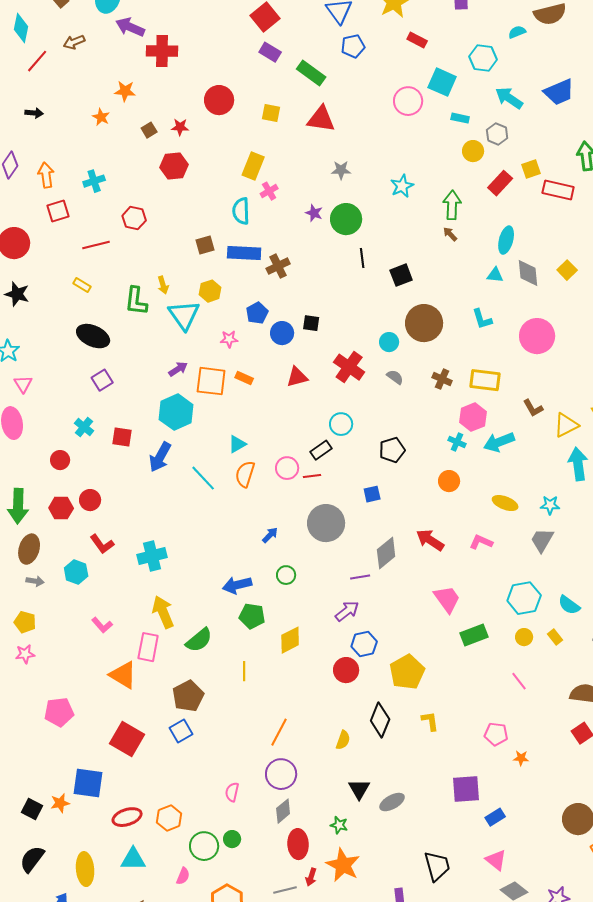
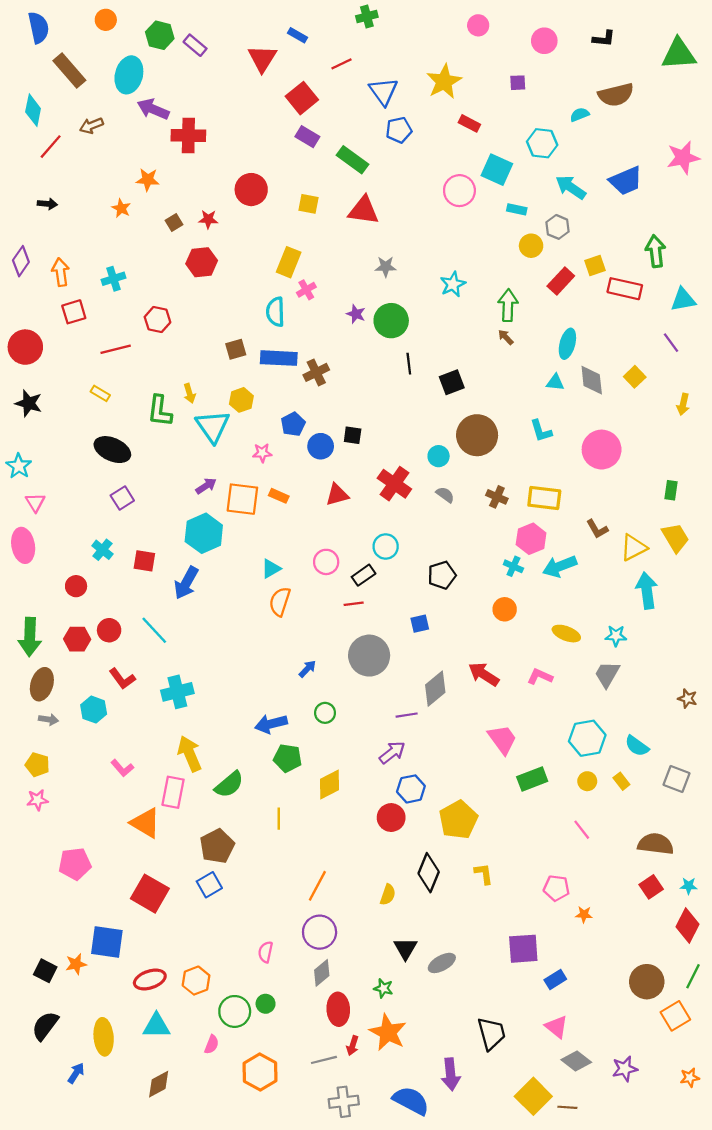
pink circle: (287, 468) -> (326, 562), moved
cyan line: (203, 478) -> (154, 630), moved

